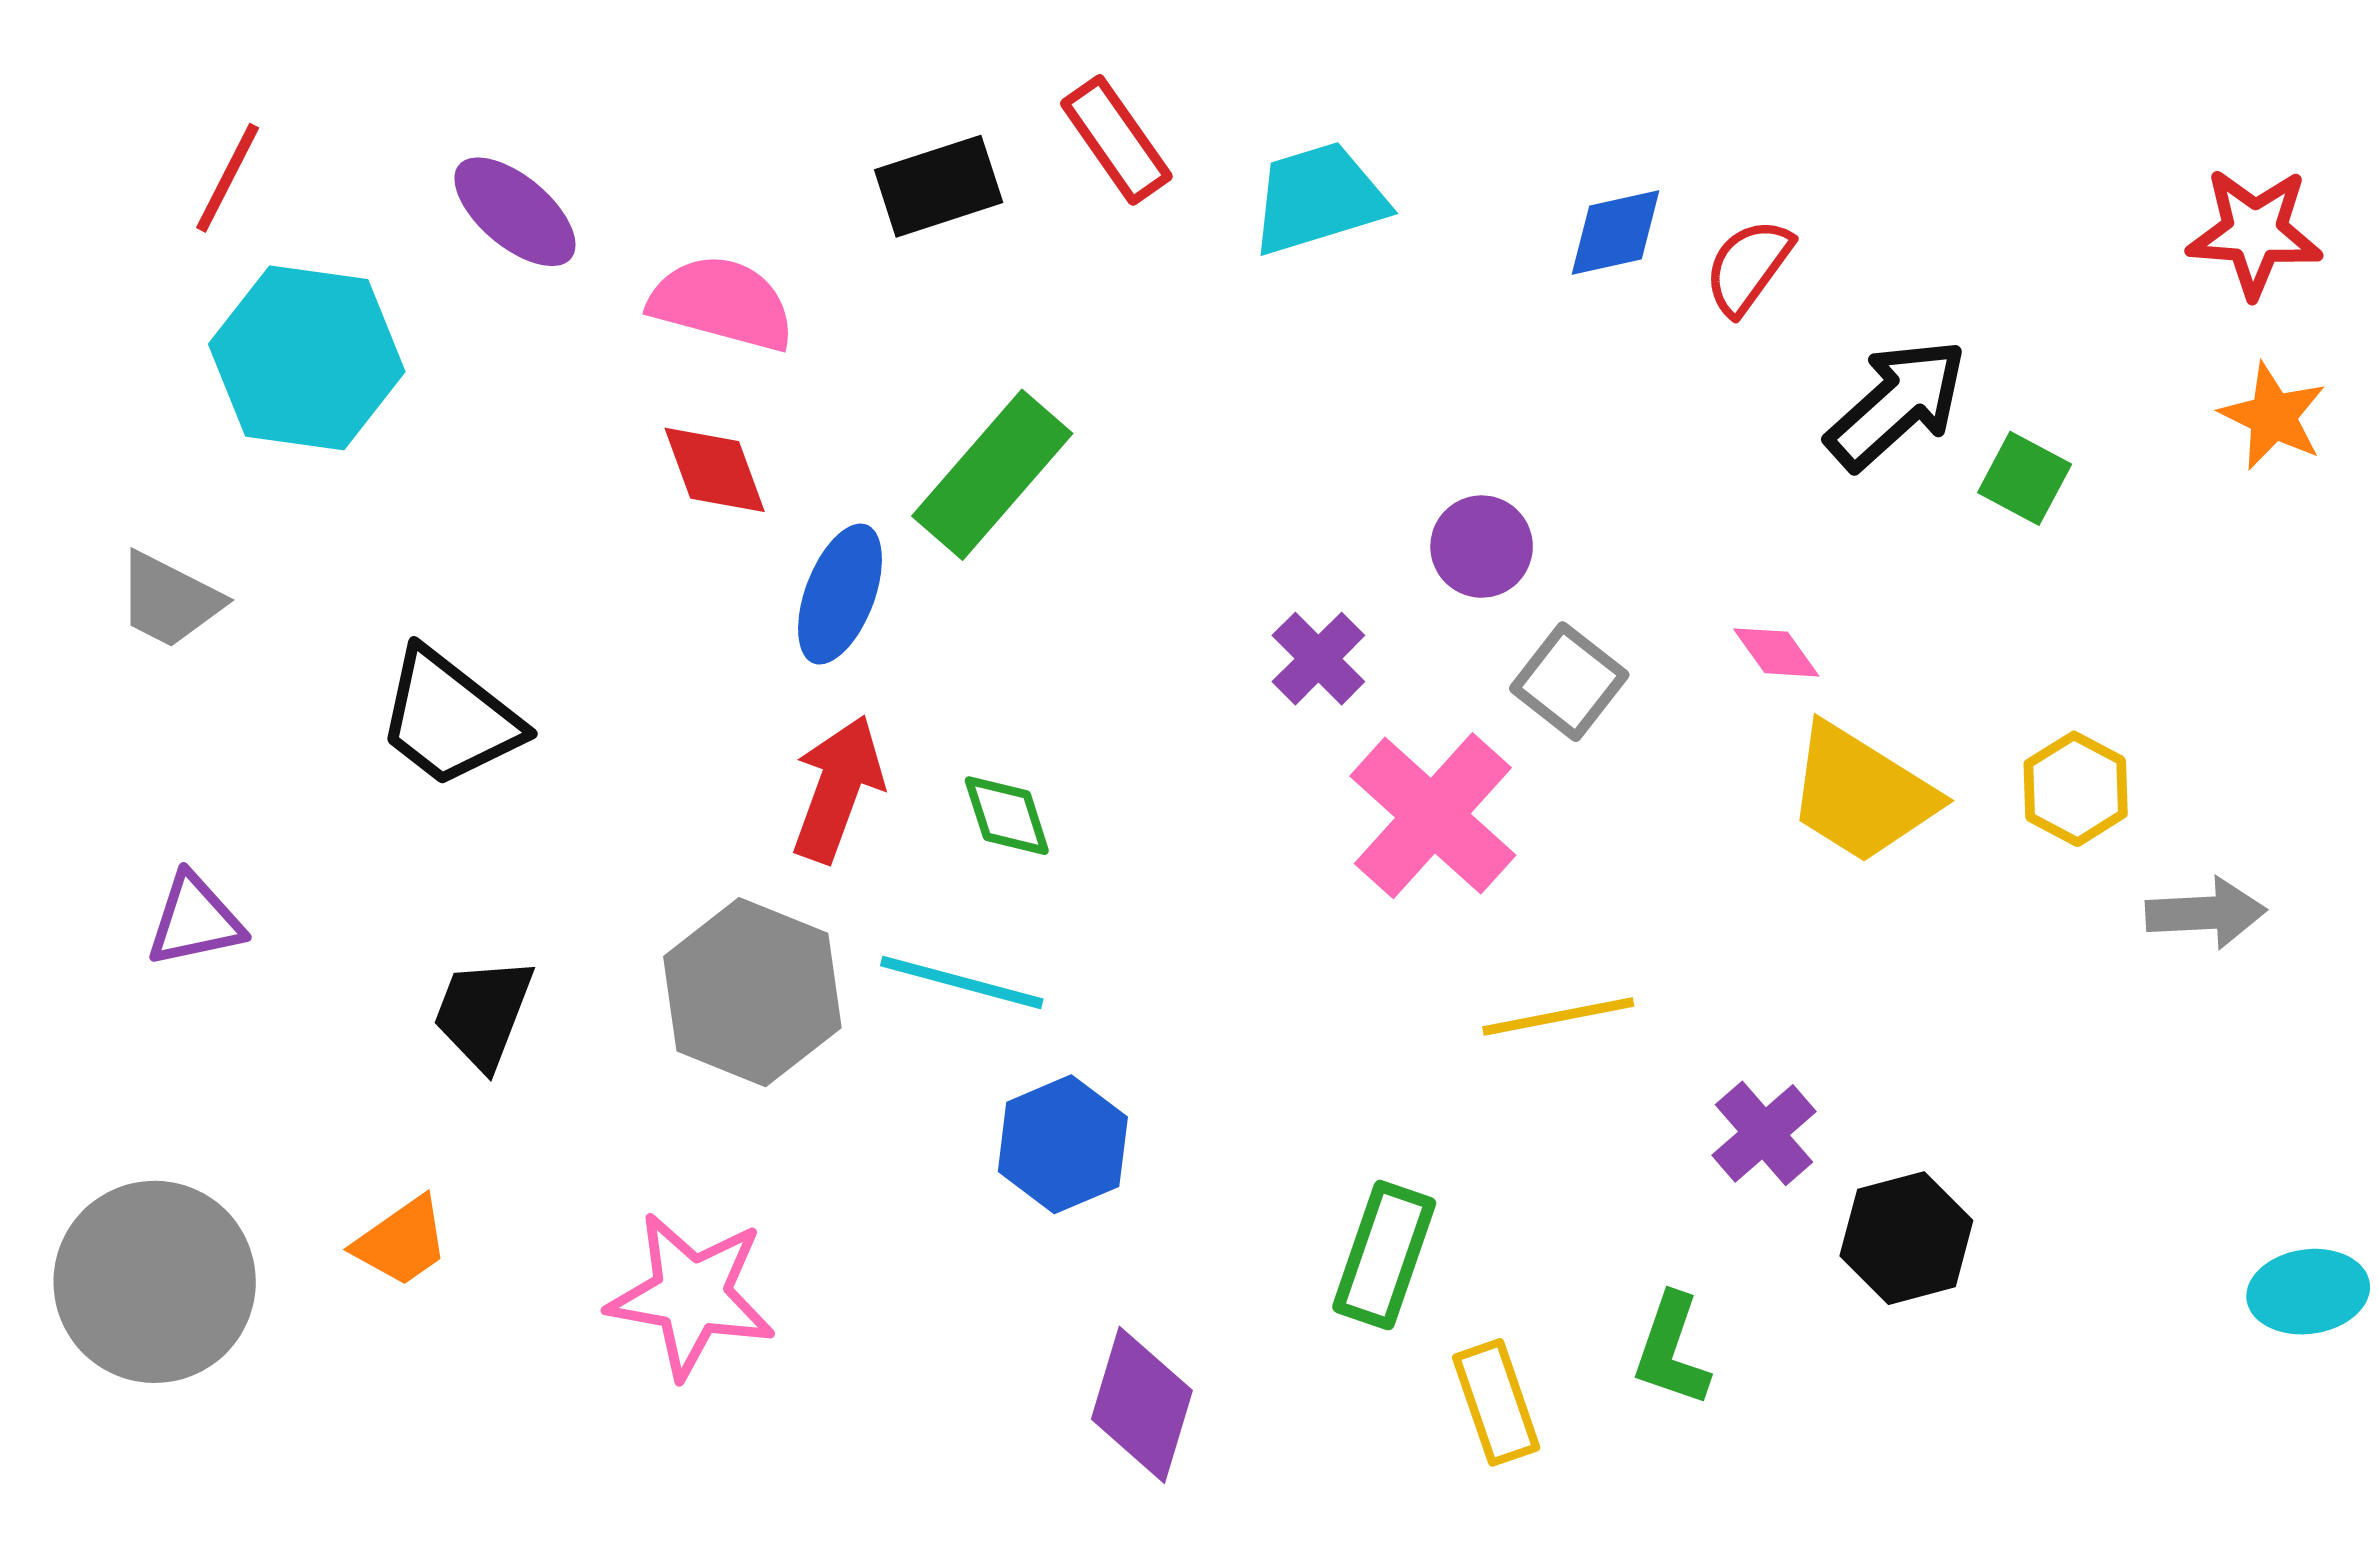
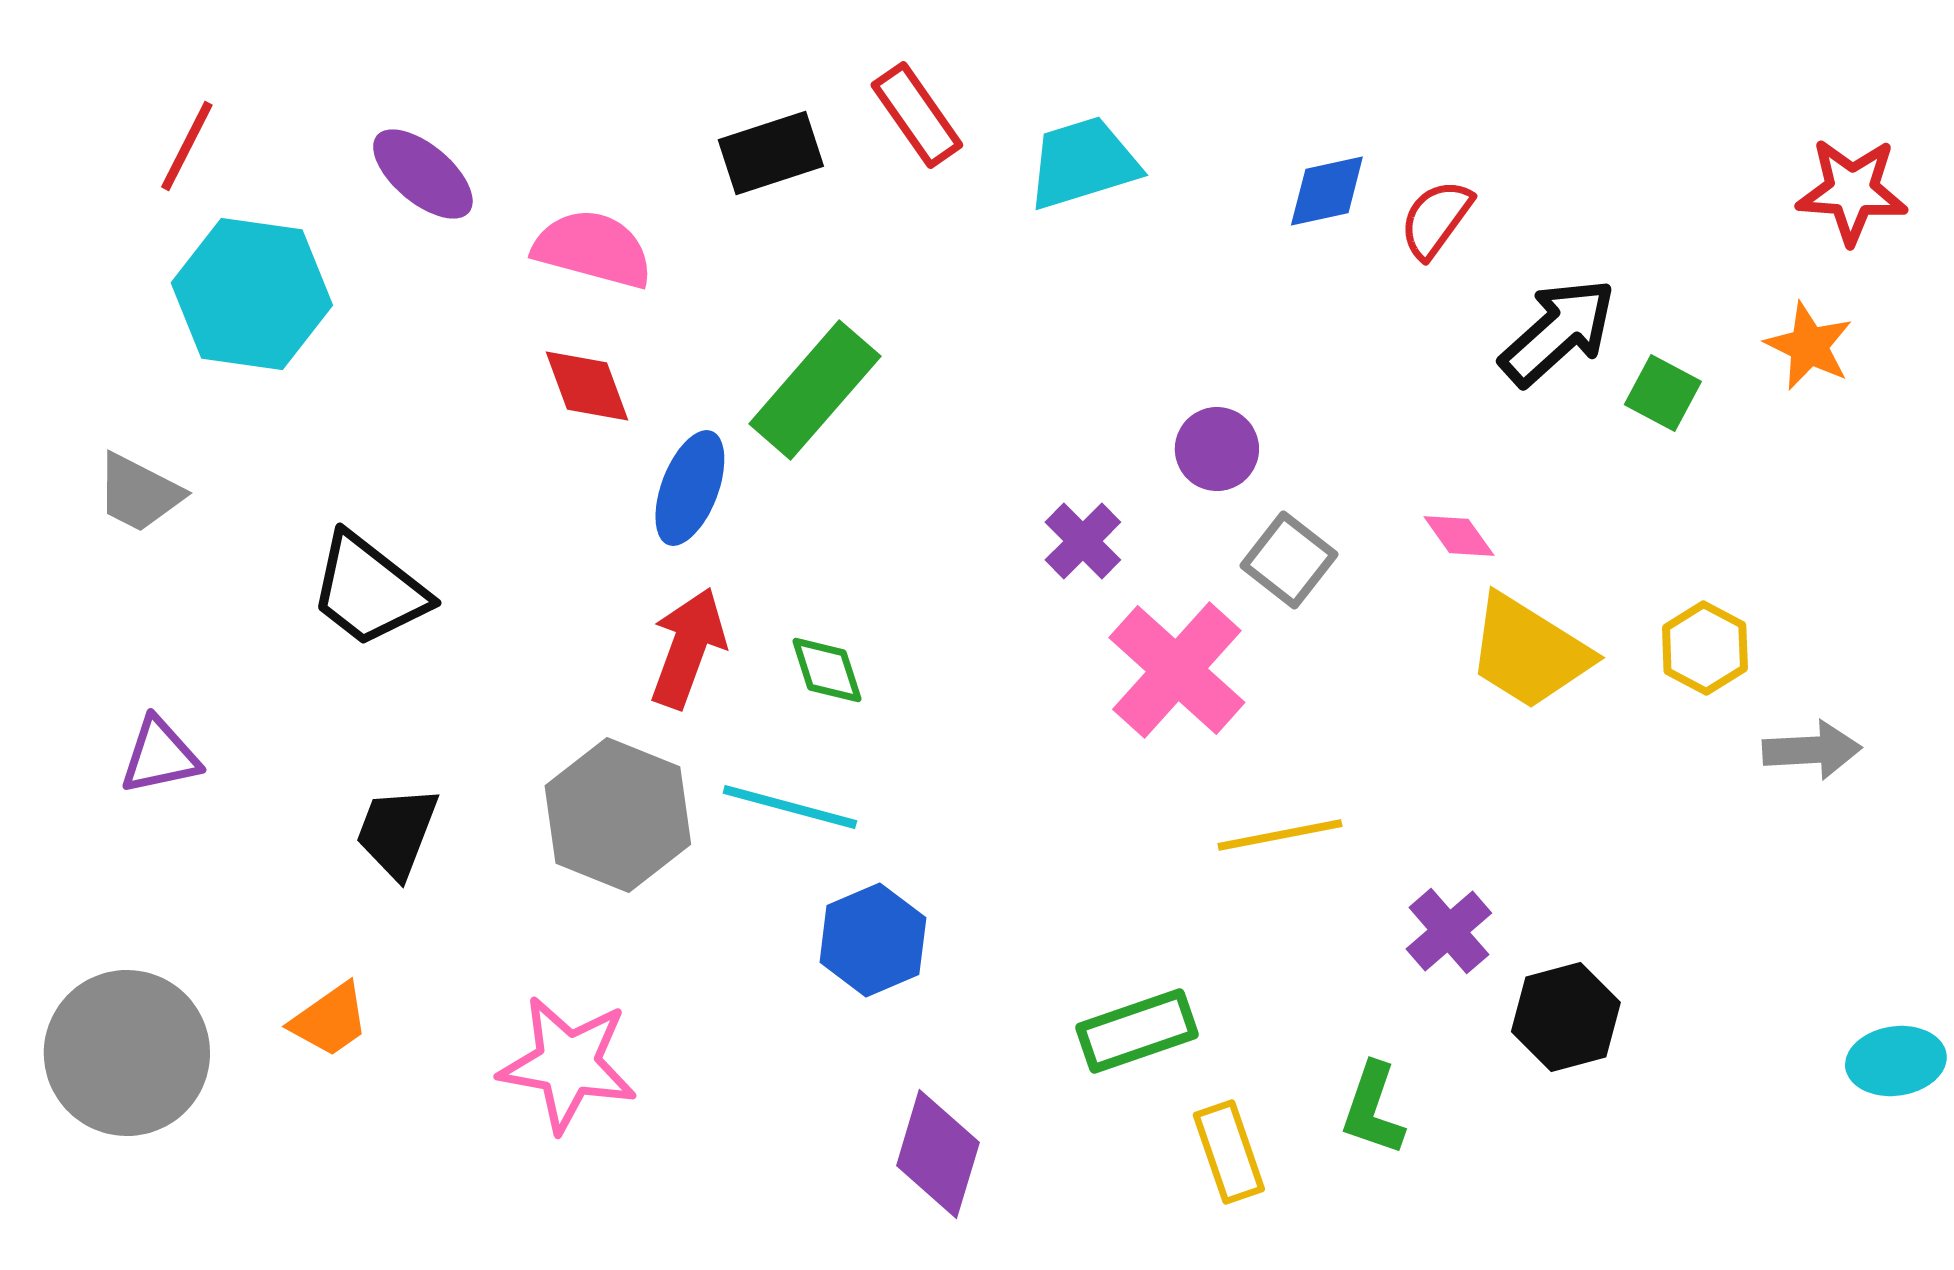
orange star: (2273, 416) -> (1809, 346), moved
green rectangle: (1384, 1255) -> (1137, 1031), turned 52

